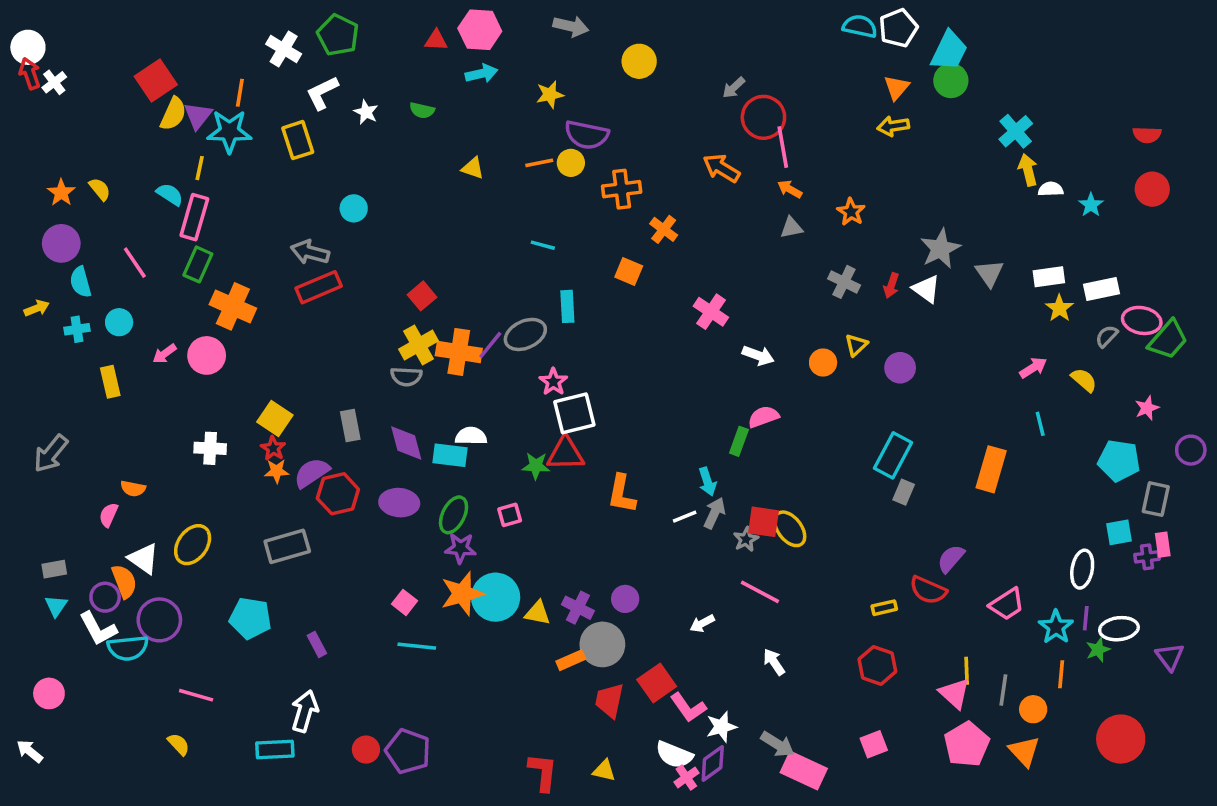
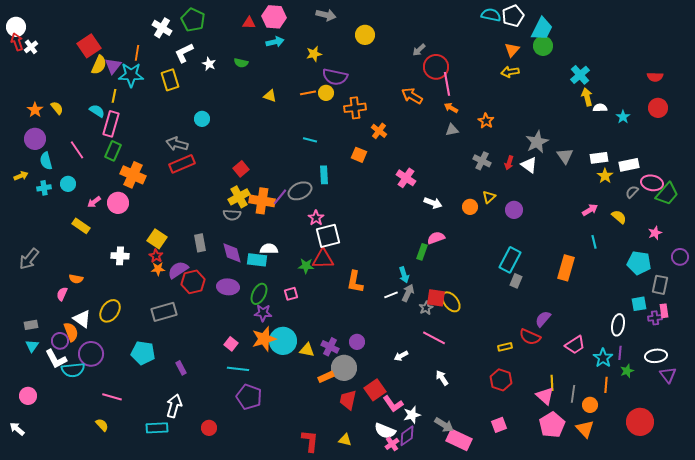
yellow rectangle: (110, 382) -> (81, 226), moved, turned -42
white ellipse: (1119, 629) -> (656, 356), moved
purple pentagon: (408, 751) -> (249, 397), moved

